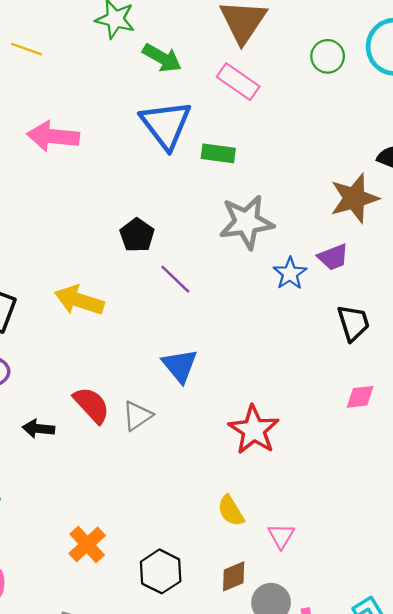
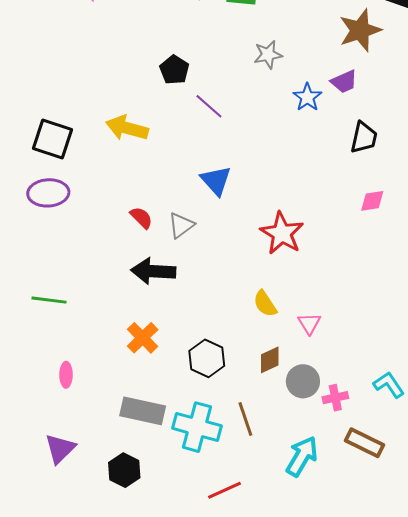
gray star: (246, 222) -> (268, 55), size x0.6
black trapezoid: (353, 323) -> (364, 138), turned 32
red semicircle: (92, 405) -> (141, 218), size x0.7
black arrow: (38, 429) -> (153, 271), moved, size x1.6

